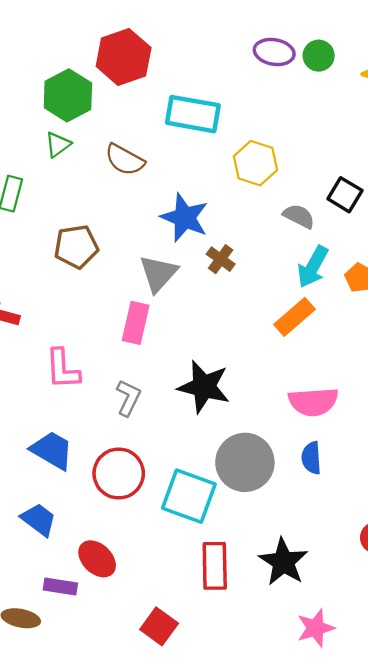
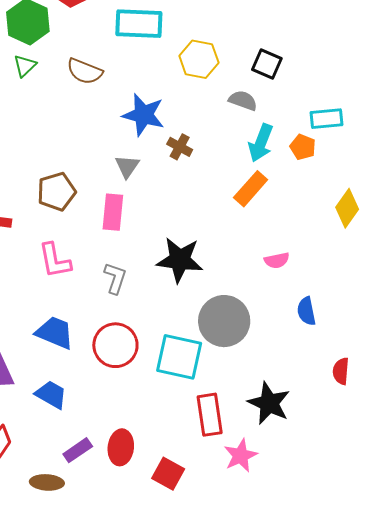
black square: (345, 195) -> (267, 64), moved
brown pentagon: (76, 247) -> (56, 192), moved
gray triangle: (158, 273) -> (127, 166), size x0.7
pink semicircle: (313, 402) -> (277, 260), size x0.6
blue semicircle: (311, 458) -> (306, 311), moved
red ellipse: (97, 559) -> (121, 447), moved, turned 60
purple rectangle: (60, 586) -> (78, 450), turned -36
pink star: (316, 628) -> (241, 456), moved

